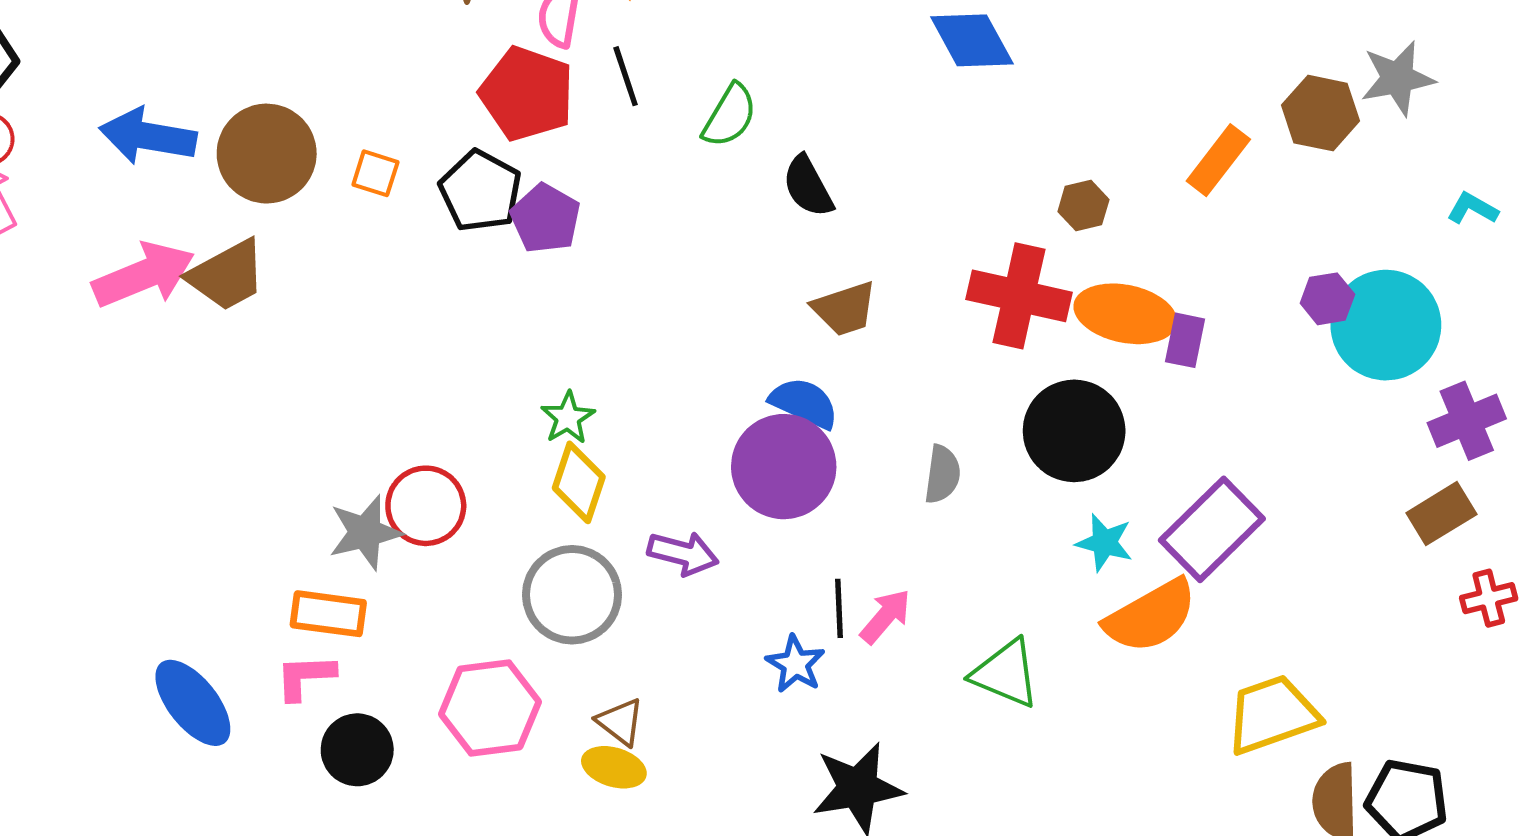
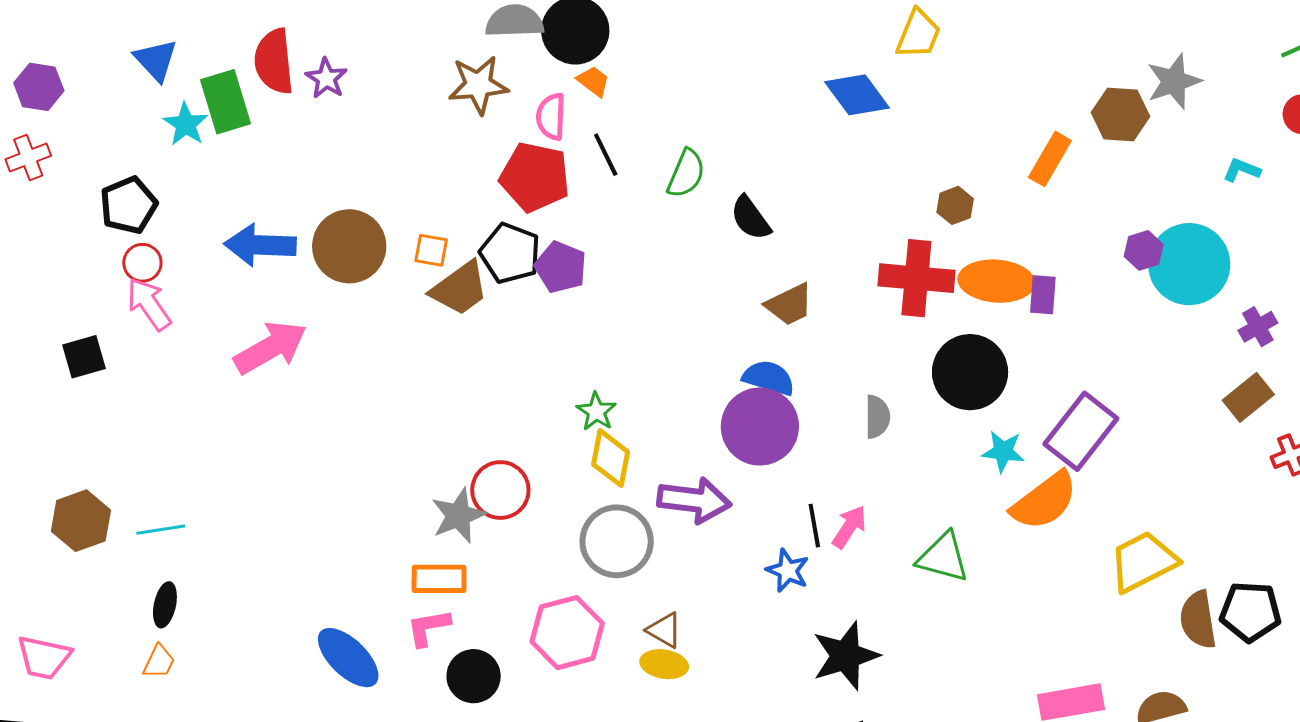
brown trapezoid: (227, 275) -> (460, 288), moved
purple cross: (1467, 421) -> (1258, 327), size x0.7
purple arrow: (683, 553) -> (694, 500), size x1.4

